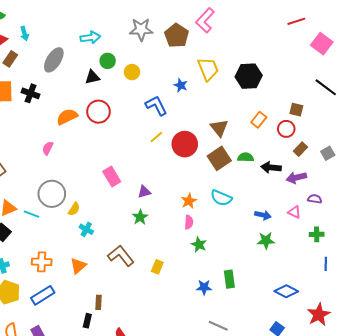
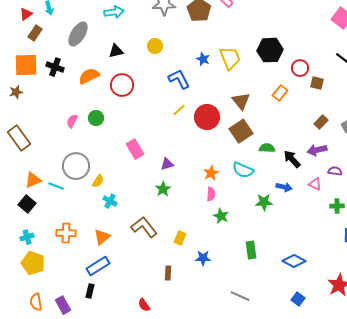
green circle: (108, 61) -> (96, 118), moved
yellow trapezoid: (208, 69) -> (230, 58), moved
orange semicircle: (67, 117) -> (89, 76), moved
red circle: (286, 129) -> (300, 68), moved
green semicircle: (246, 157) -> (267, 148), moved
black arrow: (271, 167) -> (292, 159), moved, turned 42
green star: (266, 241) -> (264, 202), moved
blue star: (204, 287) -> (203, 258), moved
blue diamond: (286, 291) -> (294, 261), moved
blue rectangle: (43, 295) -> (98, 266), moved
brown rectangle: (98, 302) -> (168, 273), moved
black rectangle: (87, 321) -> (90, 291), moved

